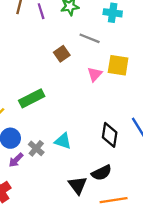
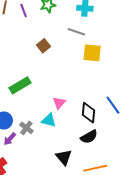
gray line: (90, 38) -> (76, 32), moved
pink triangle: (95, 74) -> (59, 103), moved
black semicircle: (102, 173) -> (89, 137), moved

